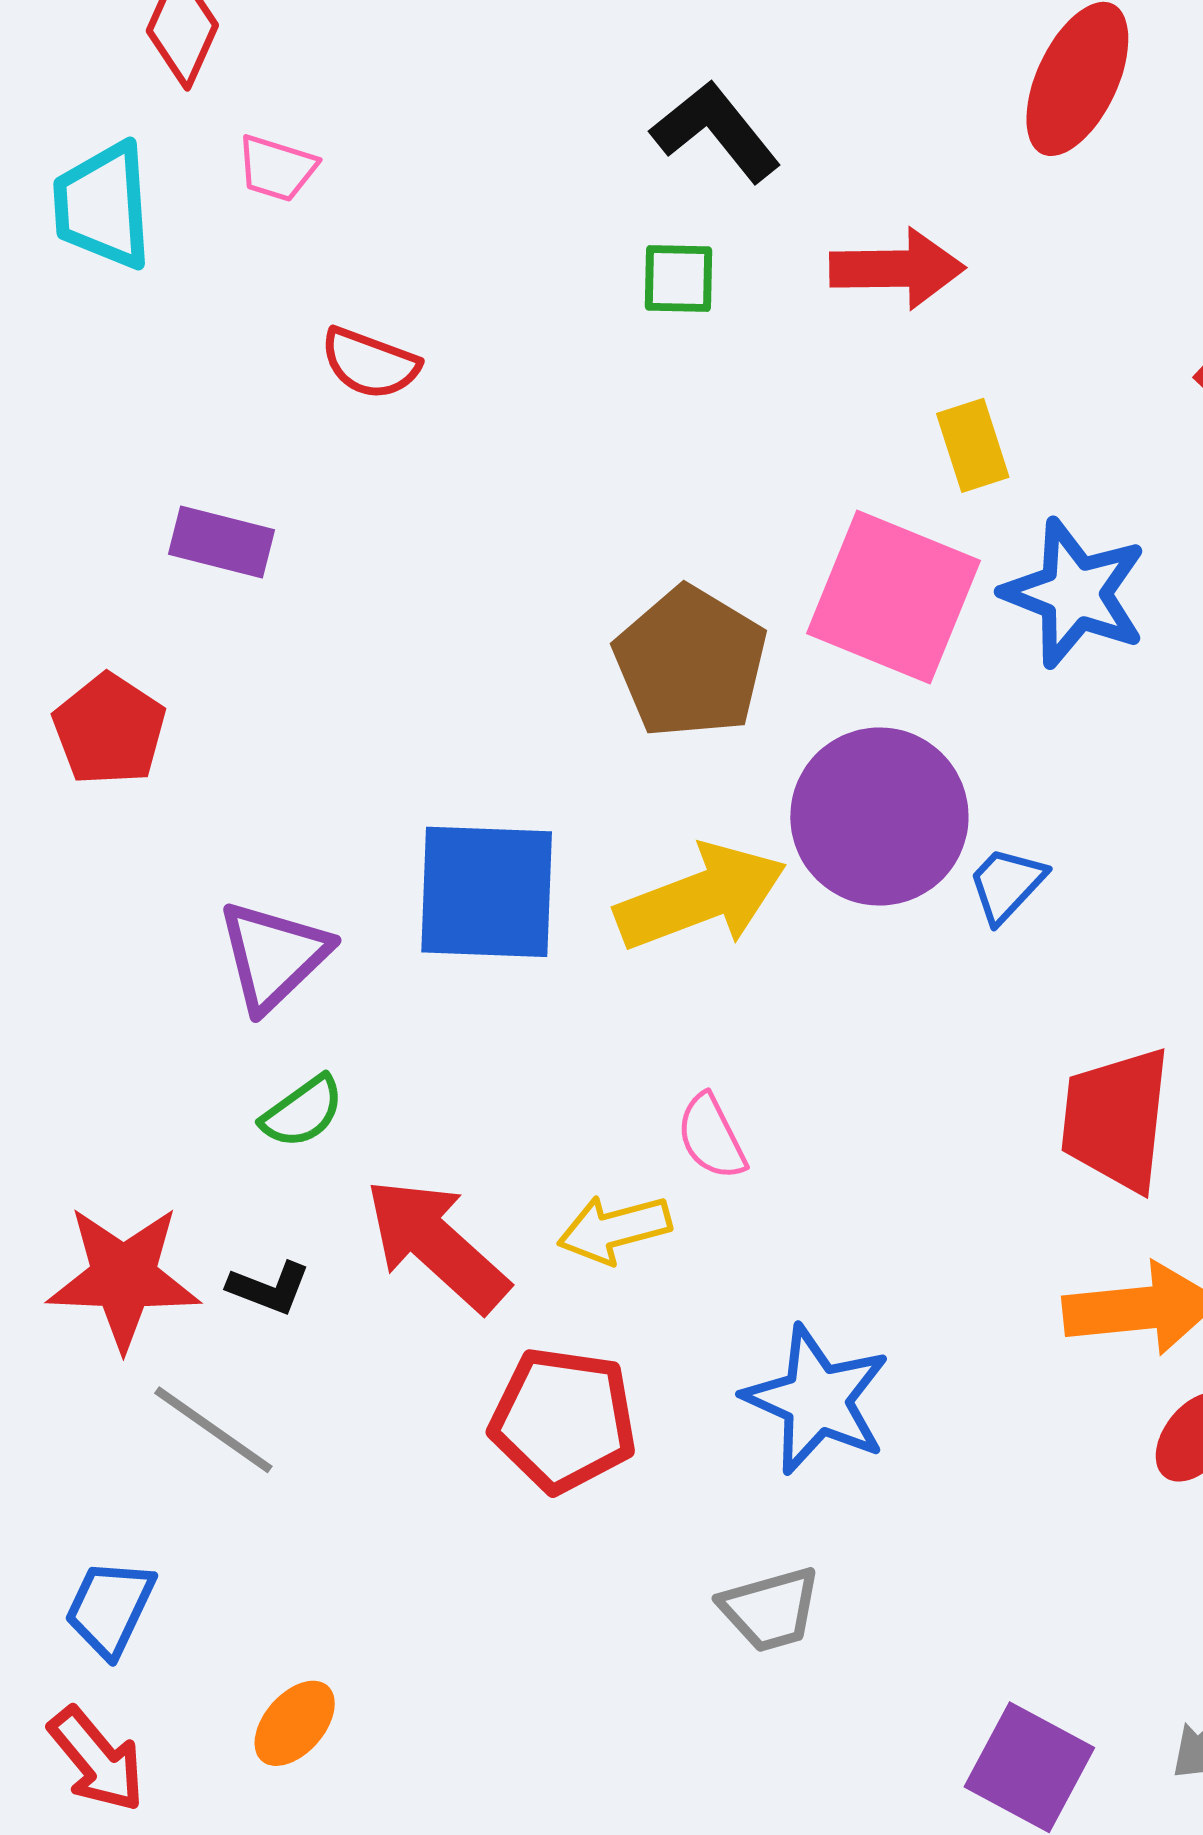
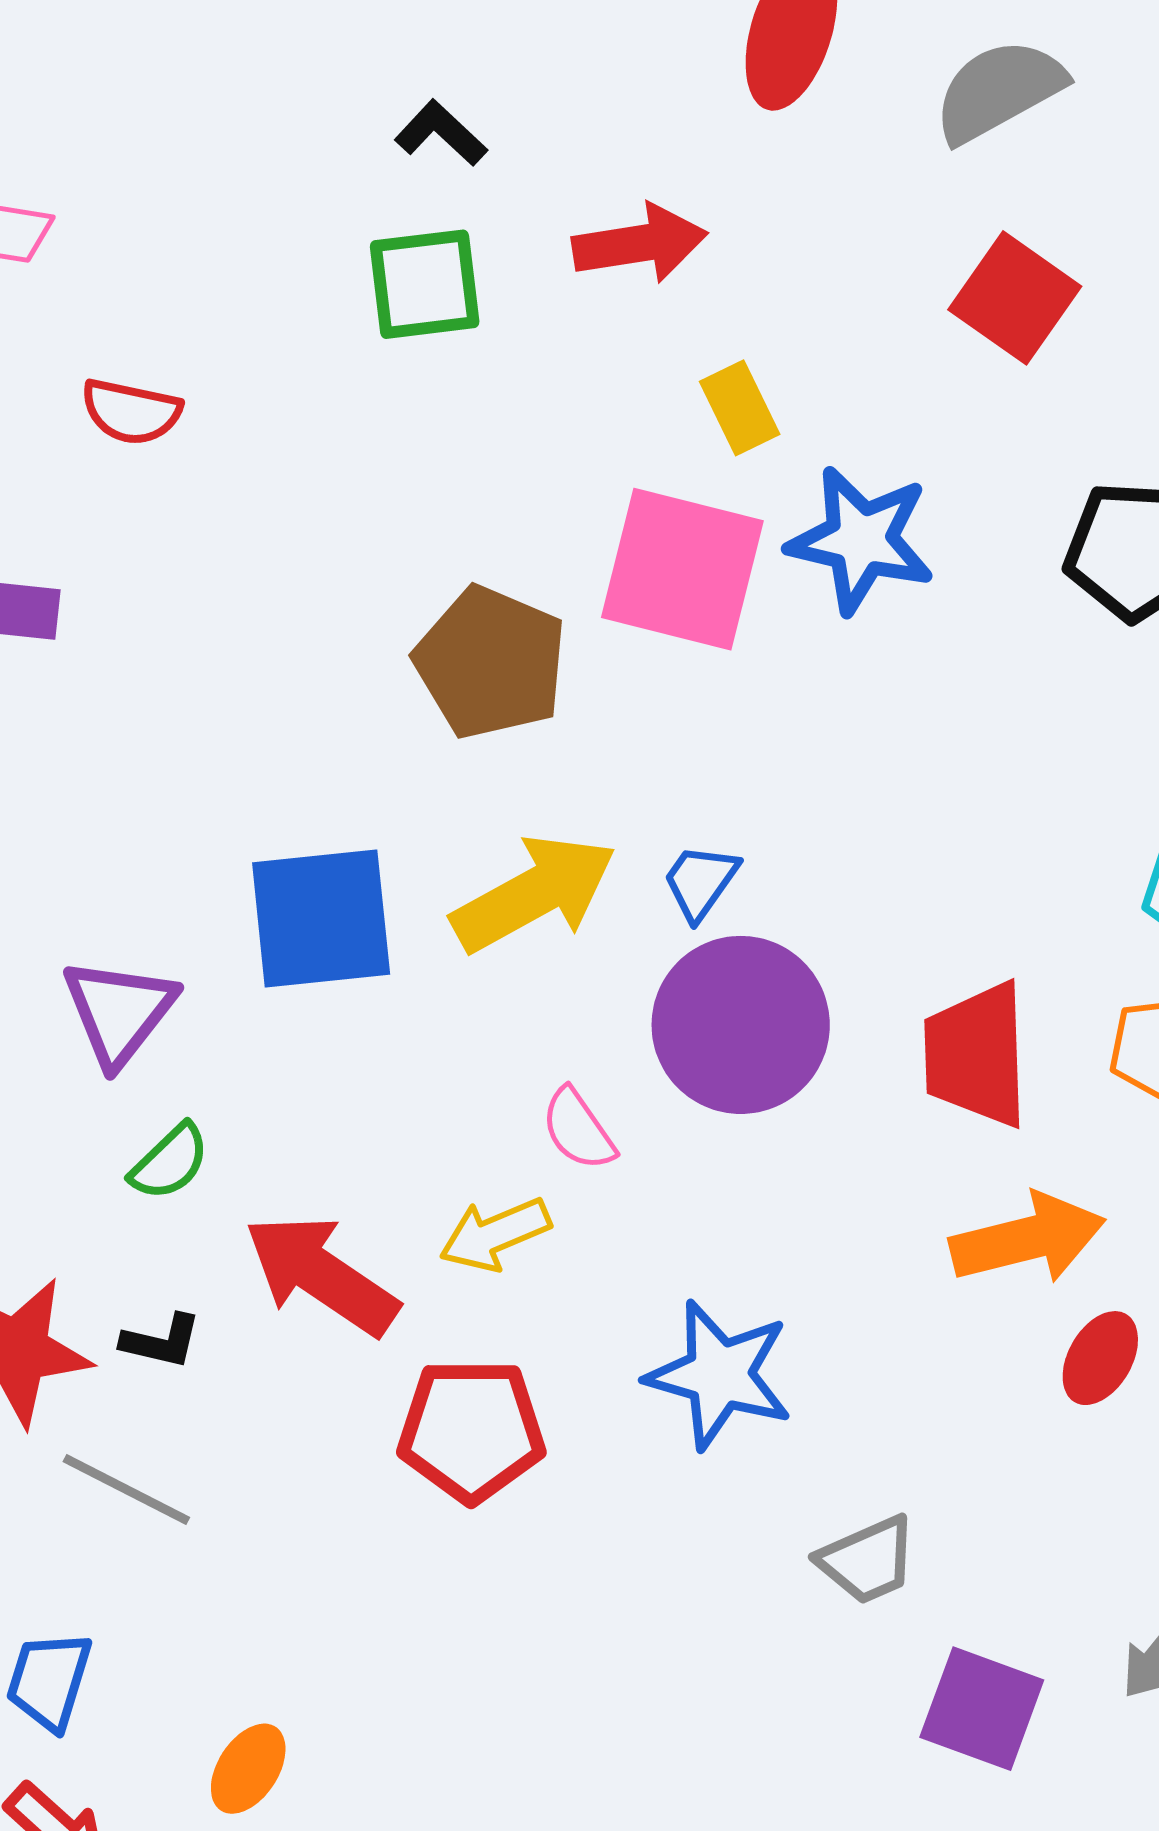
black L-shape: (716, 131) -> (441, 133), size x0.7
green square: (678, 279) -> (425, 284), size x1.5
purple circle: (879, 817) -> (741, 1025), moved
blue trapezoid: (1007, 885) -> (700, 882), moved
gray trapezoid: (770, 1609) -> (868, 1560), moved

